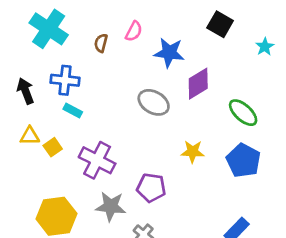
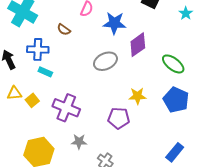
brown semicircle: (101, 43) -> (64, 30), moved, turned -64
gray ellipse: (154, 102) -> (105, 61), turned -50
purple pentagon: (151, 188) -> (119, 118), moved
gray star: (111, 206) -> (79, 142), size x0.7

